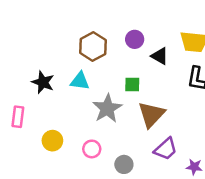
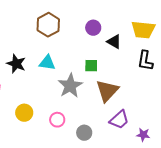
brown hexagon: (93, 46) -> (48, 25), moved

